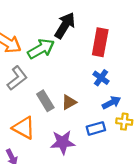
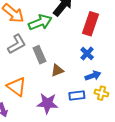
gray rectangle: (45, 101) -> (39, 55), moved

